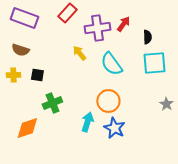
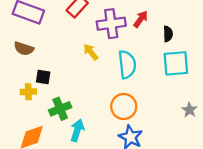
cyan semicircle: (111, 64) -> (127, 65), turned -150
yellow cross: (13, 75) -> (28, 92), moved
cyan arrow: (87, 122) -> (77, 130), moved

